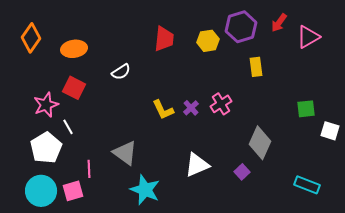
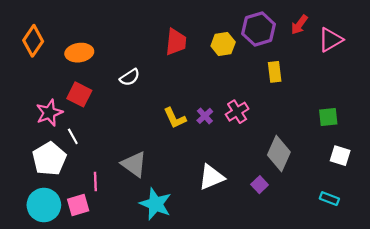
white square: (330, 131) -> (340, 156), moved
cyan rectangle: (307, 185) -> (329, 199), size x0.7

